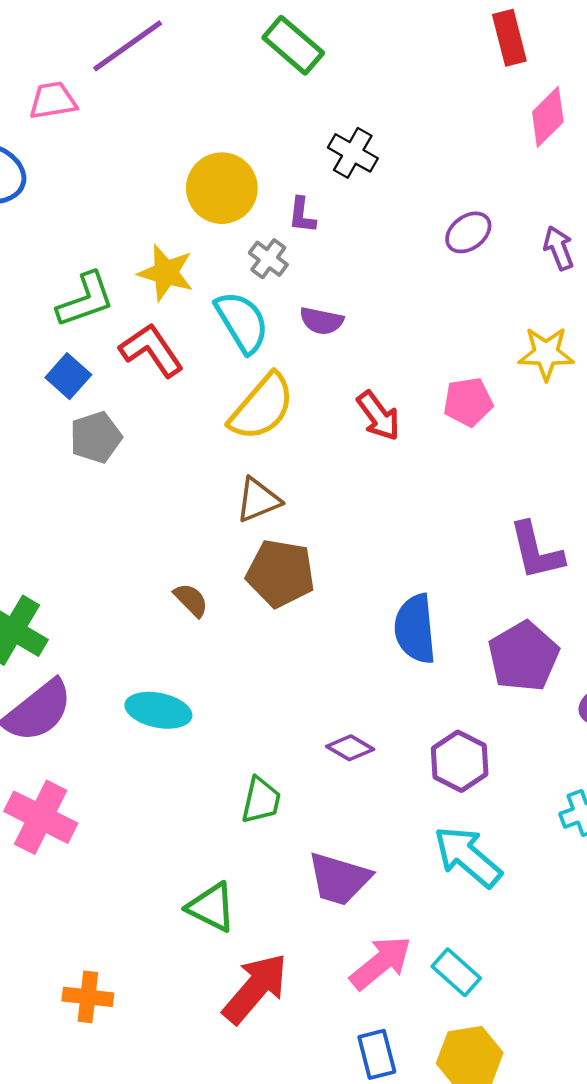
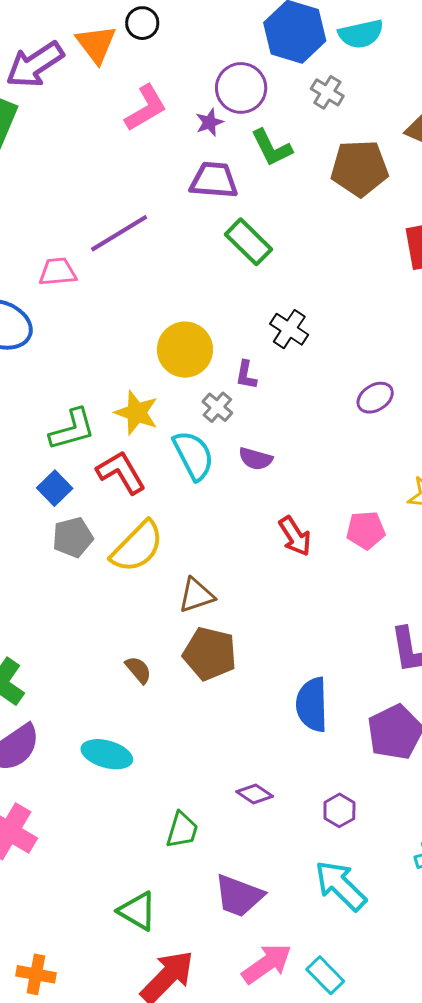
yellow semicircle: (262, 407) -> (137, 547), moved
purple hexagon: (460, 761) -> (339, 810), size x0.7

